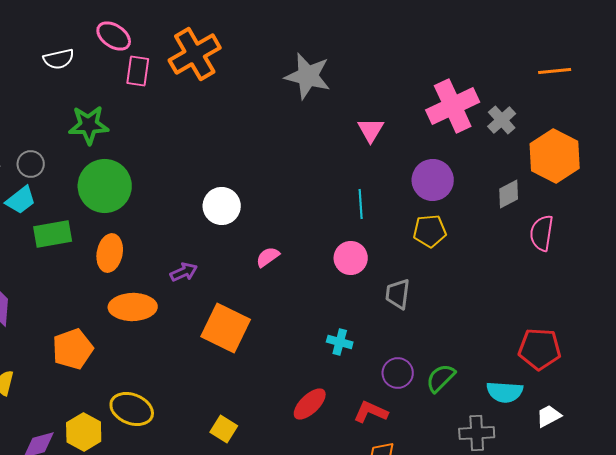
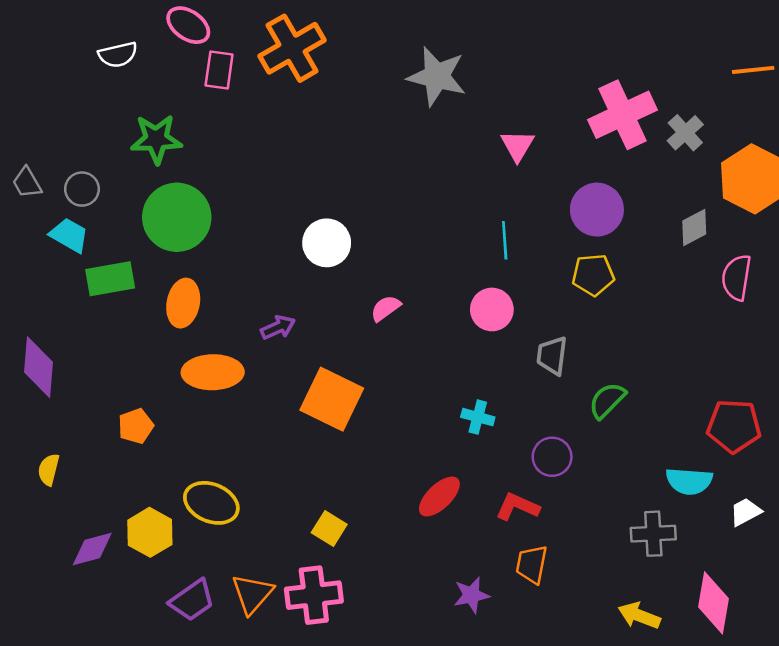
cyan trapezoid: (21, 200) -> (69, 235), turned -112
orange pentagon: (73, 349) -> (136, 426), size x0.7
green semicircle: (441, 378) -> (607, 400), moved

